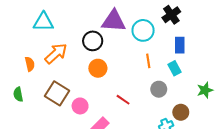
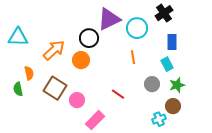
purple triangle: (114, 21) -> (109, 19), turned -30
cyan triangle: (43, 22) -> (18, 37), moved
orange line: (148, 61) -> (133, 57), moved
orange semicircle: (30, 64) -> (29, 73), moved
orange circle: (98, 68) -> (81, 60), moved
green star: (205, 90) -> (177, 85), moved

